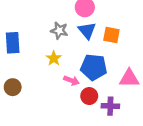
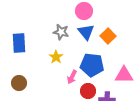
orange square: (111, 35) -> (108, 36), turned 35
pink arrow: (71, 80) -> (72, 77), turned 96

